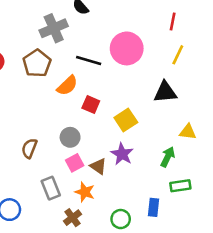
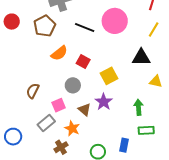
orange semicircle: (67, 86) -> (59, 53), moved
yellow triangle: (188, 132) -> (156, 82), moved
gray circle: (70, 137) -> (73, 85), moved
green arrow: (168, 157) -> (139, 107), turned -35
pink square: (75, 163) -> (59, 105), moved
gray rectangle: (51, 188) -> (46, 123), turned 66

